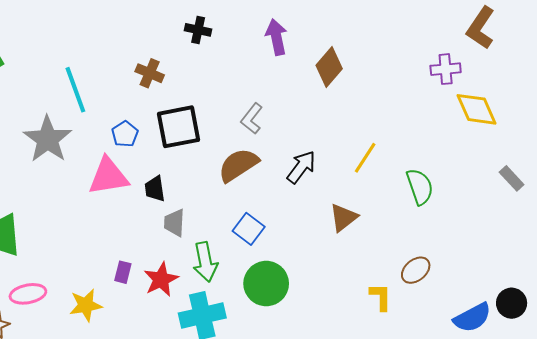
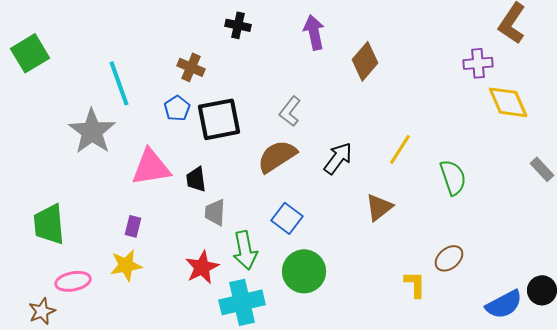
blue pentagon: (125, 134) -> (177, 108), moved
purple rectangle: (123, 272) -> (133, 226), moved
yellow star: (86, 305) -> (126, 265), moved

